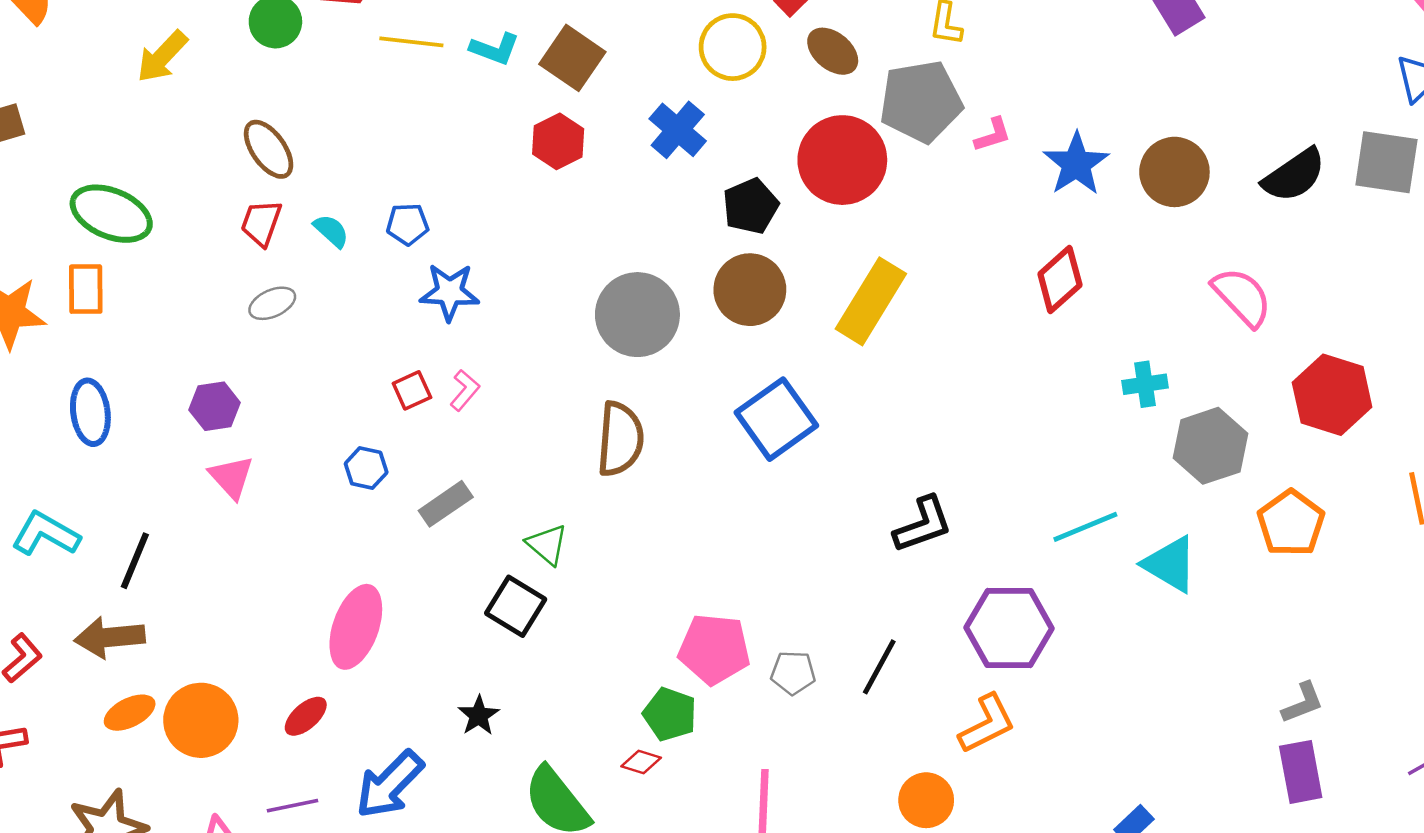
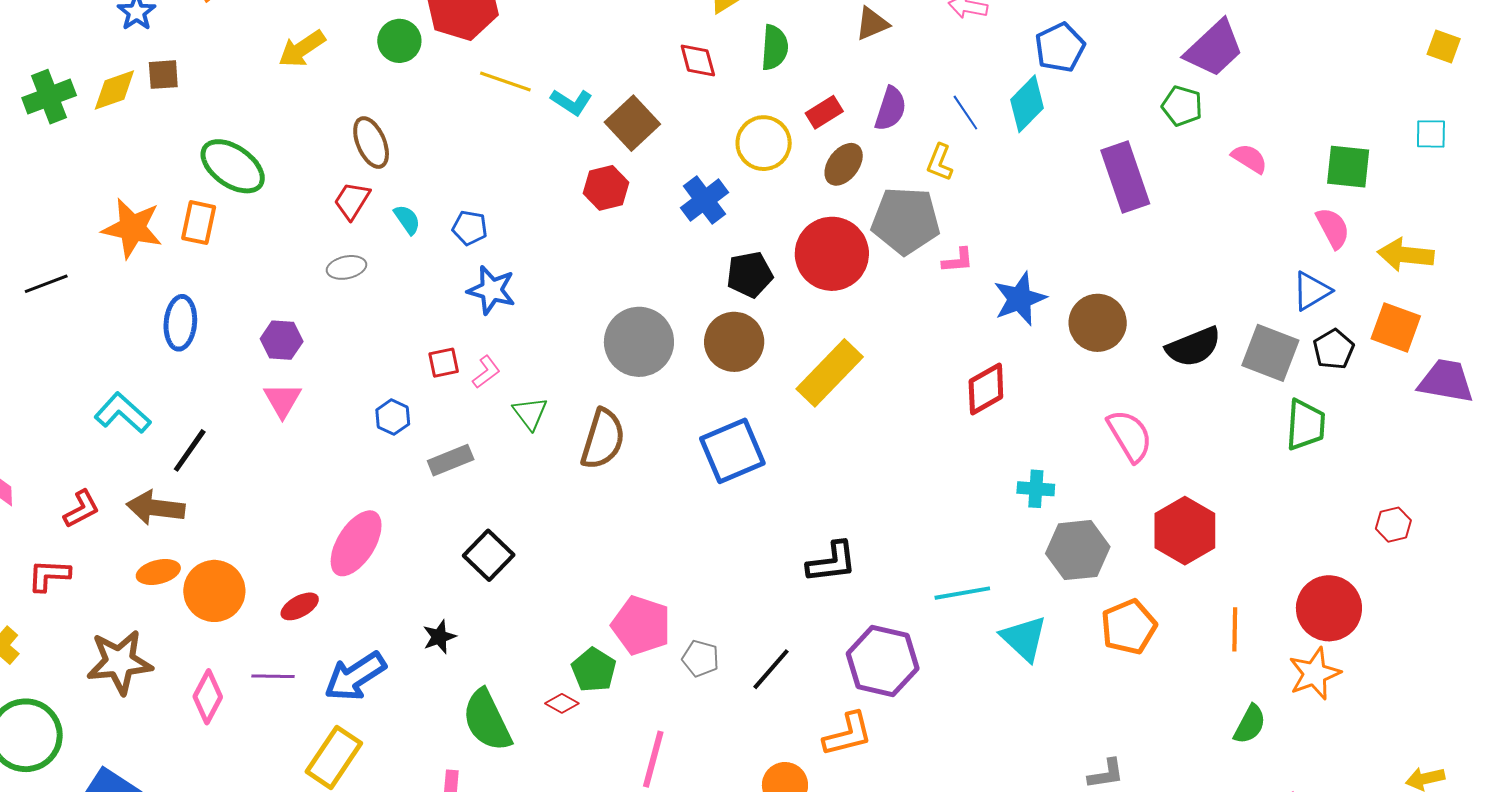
brown ellipse: (833, 51) -> (844, 164), turned 75
green triangle: (547, 545) -> (530, 413), moved

